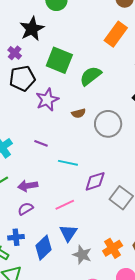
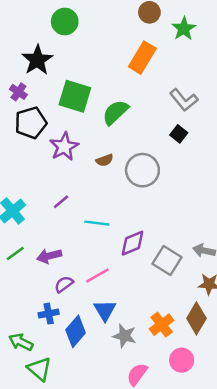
purple line: (41, 143) -> (61, 202), turned -56
purple semicircle: (25, 209) -> (64, 284), moved
blue cross: (16, 237) -> (49, 314), moved

